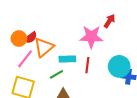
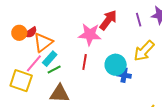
red arrow: (109, 21) -> (108, 20), size x1.5
pink line: (25, 59) -> (34, 63), moved
cyan rectangle: (67, 59) -> (50, 59), moved, turned -49

